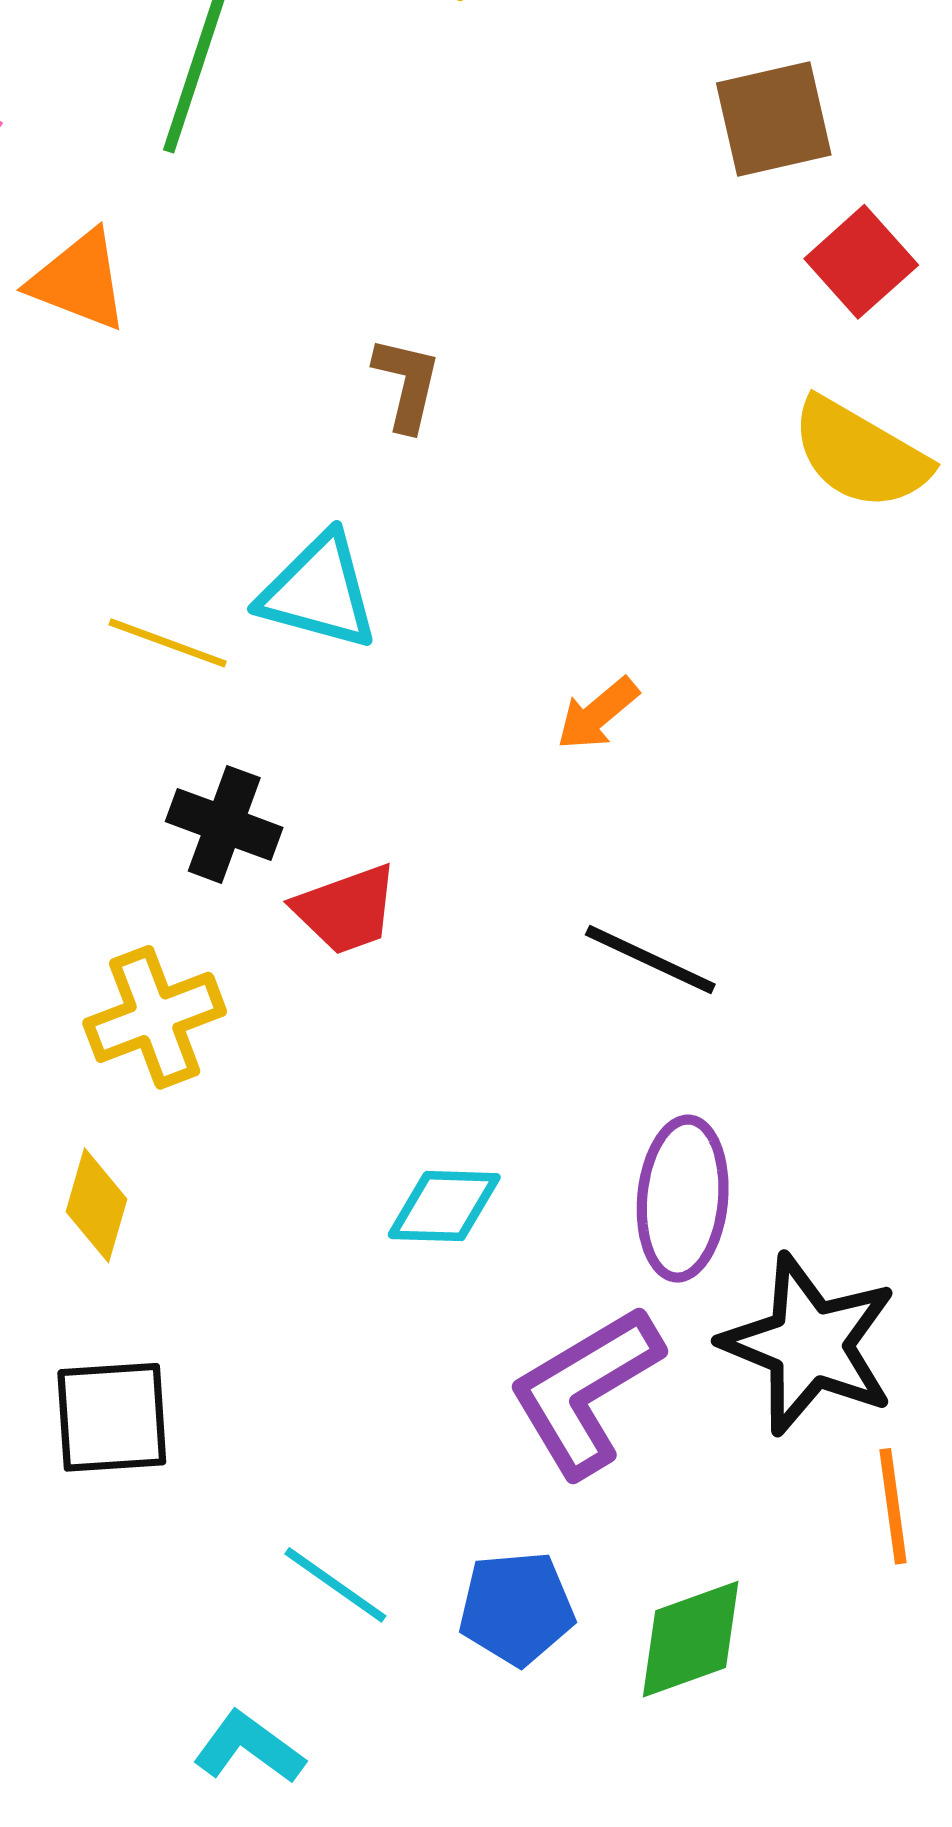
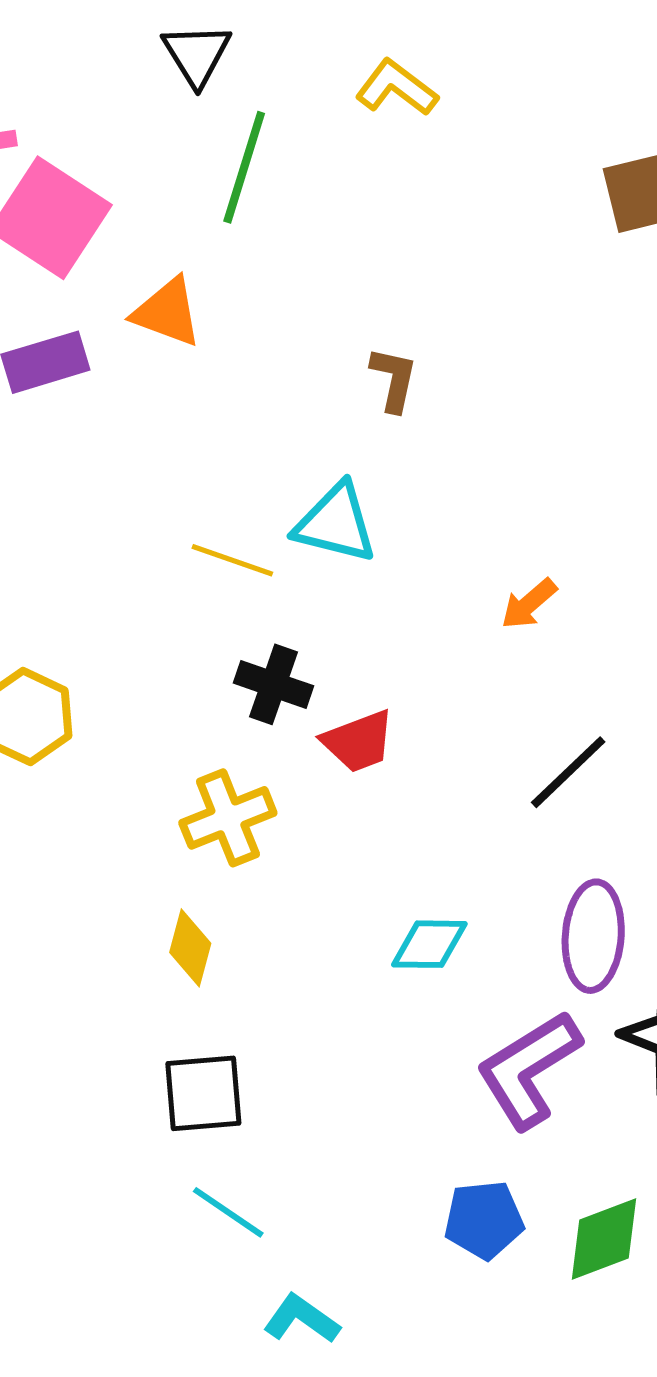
black line: (650, 959) -> (568, 772), turned -68
cyan line: (335, 1585) -> (228, 1212), moved

